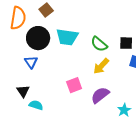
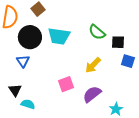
green semicircle: (99, 44) -> (97, 32), moved

